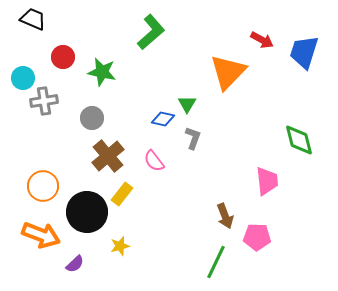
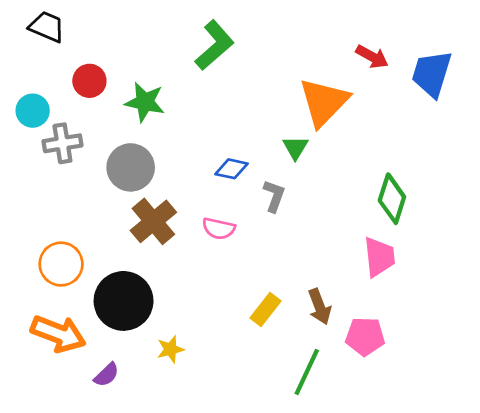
green triangle: (187, 104) -> (295, 148), moved
gray circle: (92, 118) -> (131, 167), size x1.4
green diamond: (299, 140) -> (392, 199), moved, turned 32
pink semicircle: (154, 161) -> (219, 229), turned -40
yellow rectangle: (122, 194) -> (266, 309), moved

